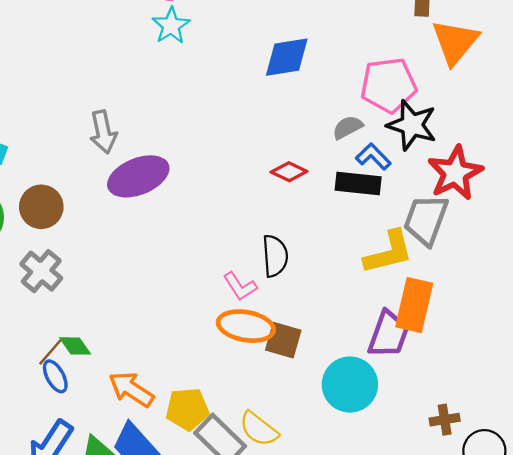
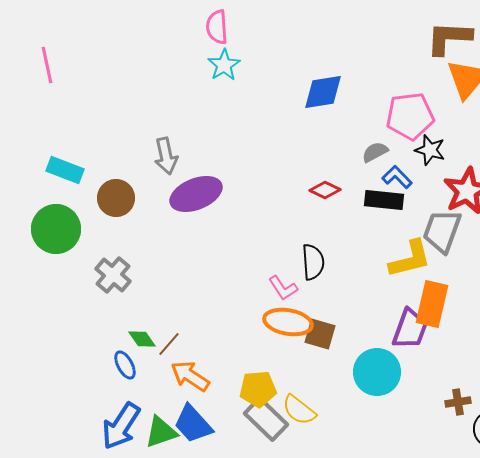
black star: (412, 125) -> (430, 150), size x0.7
brown circle: (41, 207) -> (116, 198), moved
brown line: (51, 352) -> (169, 344), moved
yellow pentagon: (187, 409) -> (258, 389), moved

